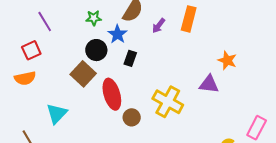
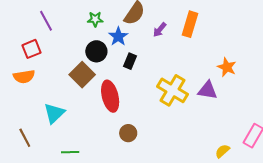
yellow cross: (168, 102) -> (173, 90), moved
brown circle: (132, 117) -> (128, 133), moved

